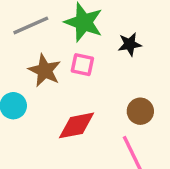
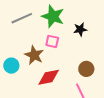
brown star: (45, 71) -> (34, 55), moved

